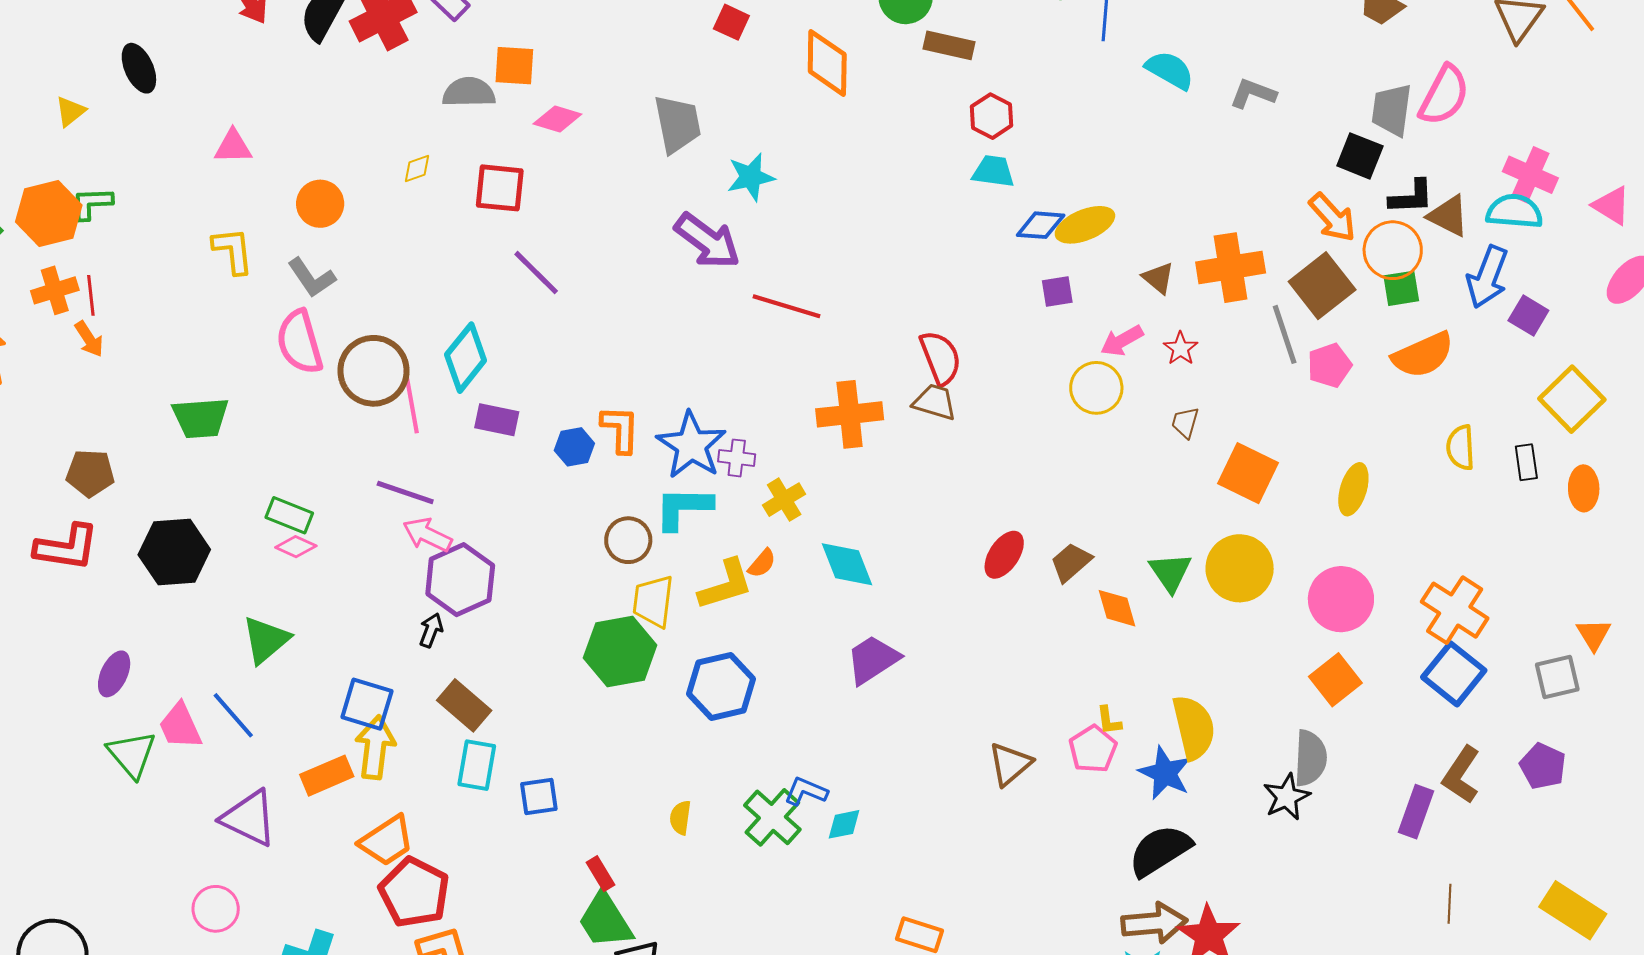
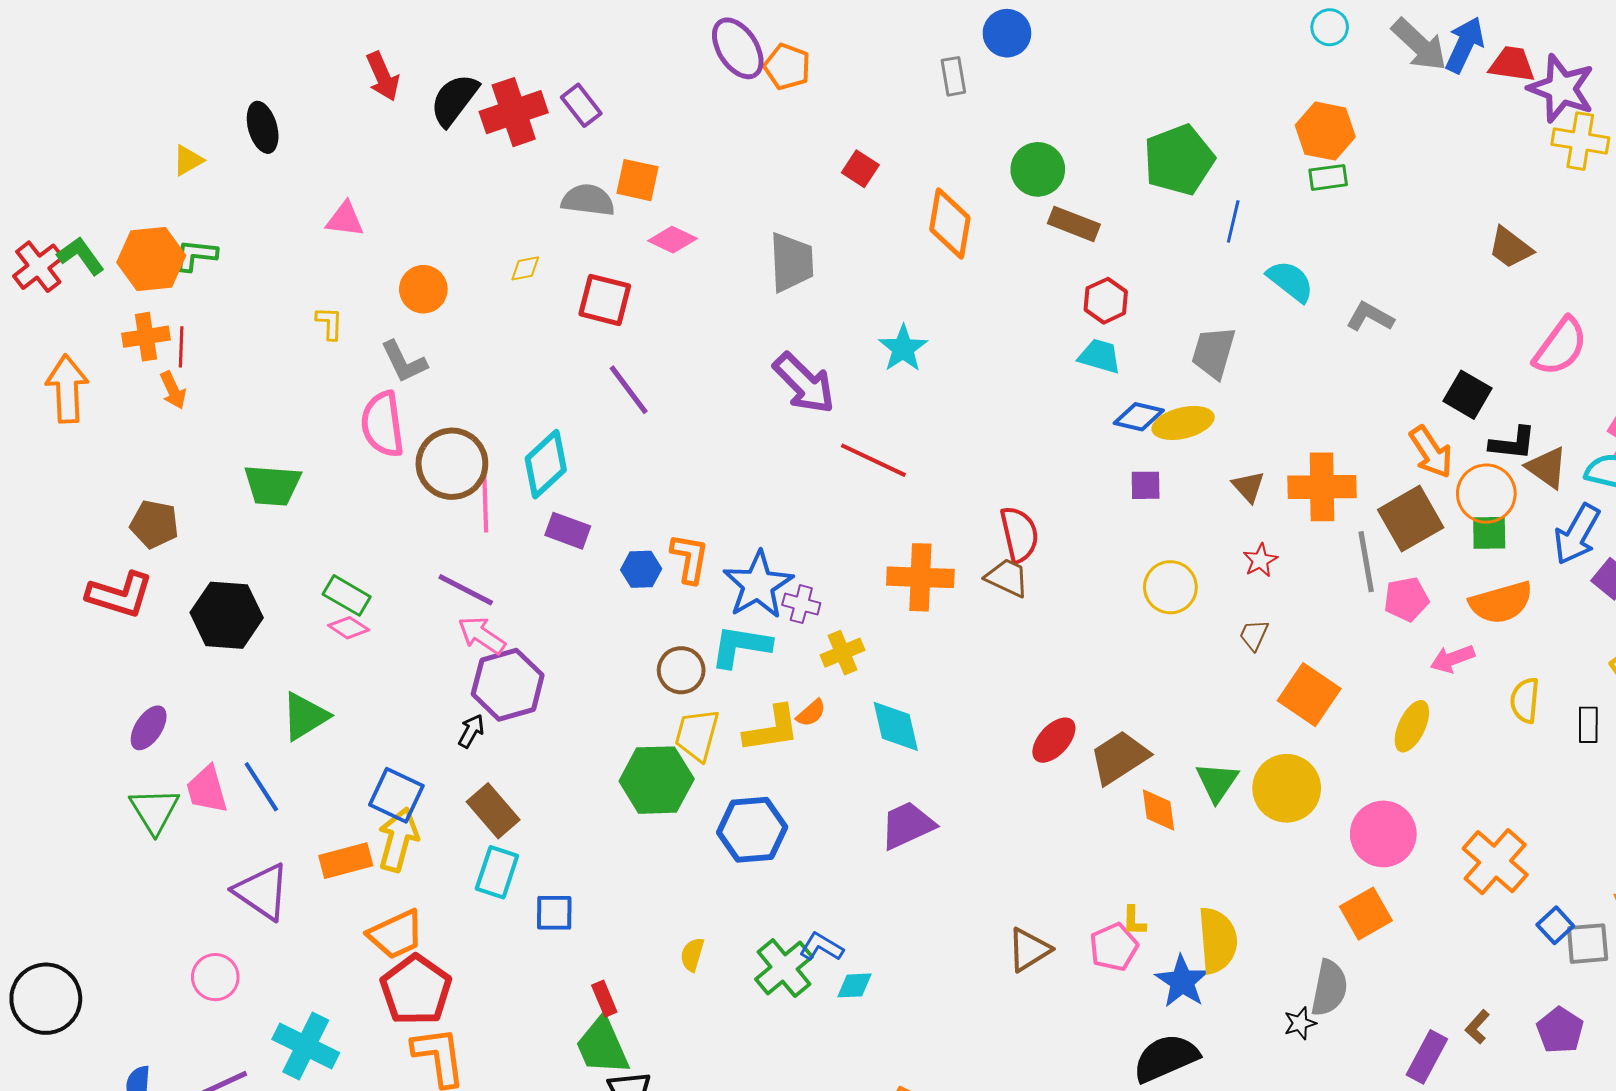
gray trapezoid: (1392, 110) -> (1214, 352), moved
cyan star: (751, 177) -> (903, 348), moved, turned -30
yellow L-shape: (233, 251) -> (329, 323), size x0.7
pink arrow: (1122, 341) -> (1452, 659), moved
brown trapezoid: (1071, 562) -> (1119, 757), size x1.4
blue square: (1454, 674) -> (1555, 925), moved, size x0.6
brown L-shape: (1461, 775) -> (1477, 1027), size x0.6
black star: (1287, 797) -> (1300, 1023), size x0.7

